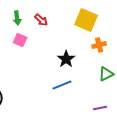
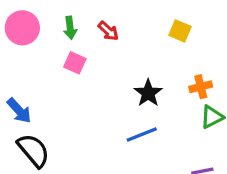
yellow square: (86, 20) -> (180, 31), size x0.6
orange cross: (99, 45) -> (201, 87), moved

